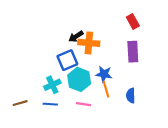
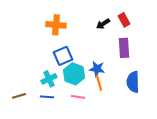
black arrow: (76, 36) -> (103, 24), moved
orange cross: (89, 43) -> (56, 25), moved
blue semicircle: (131, 96) -> (133, 82), moved, size x1.5

